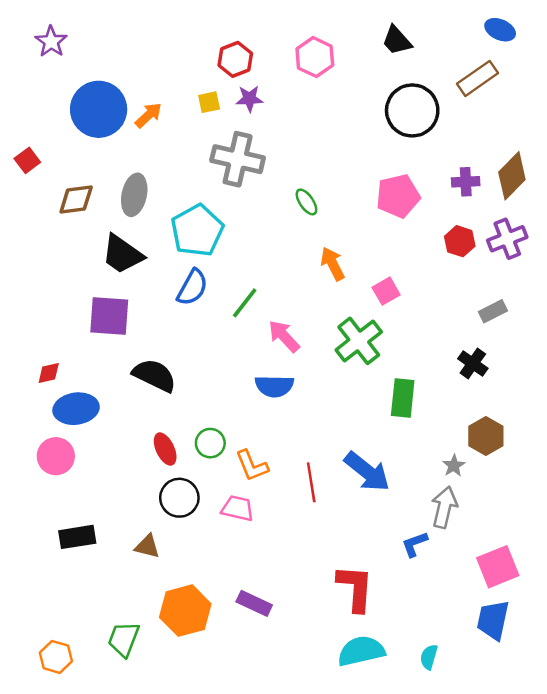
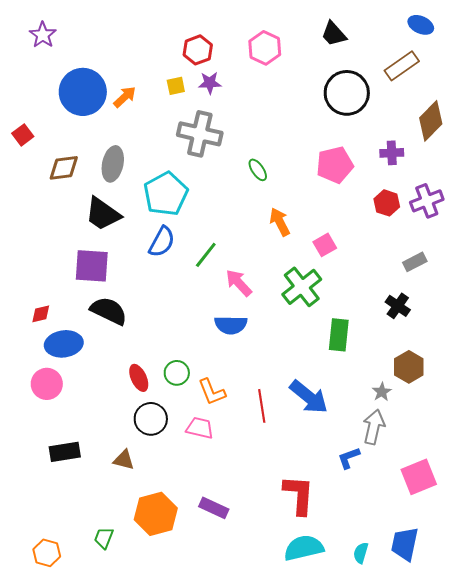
brown diamond: (512, 176) -> (431, 121), moved
black semicircle: (154, 375) -> (109, 311), moved
blue trapezoid: (493, 620) -> (405, 544), moved
green trapezoid: (124, 639) -> (104, 538), size x0.7

